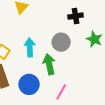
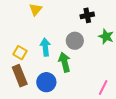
pink line: (61, 92) -> (103, 87), moved

